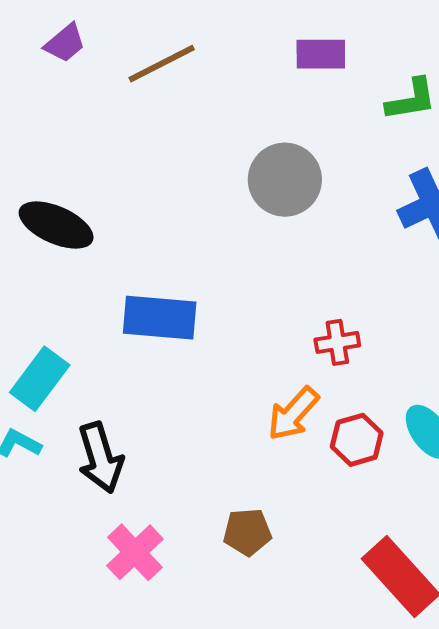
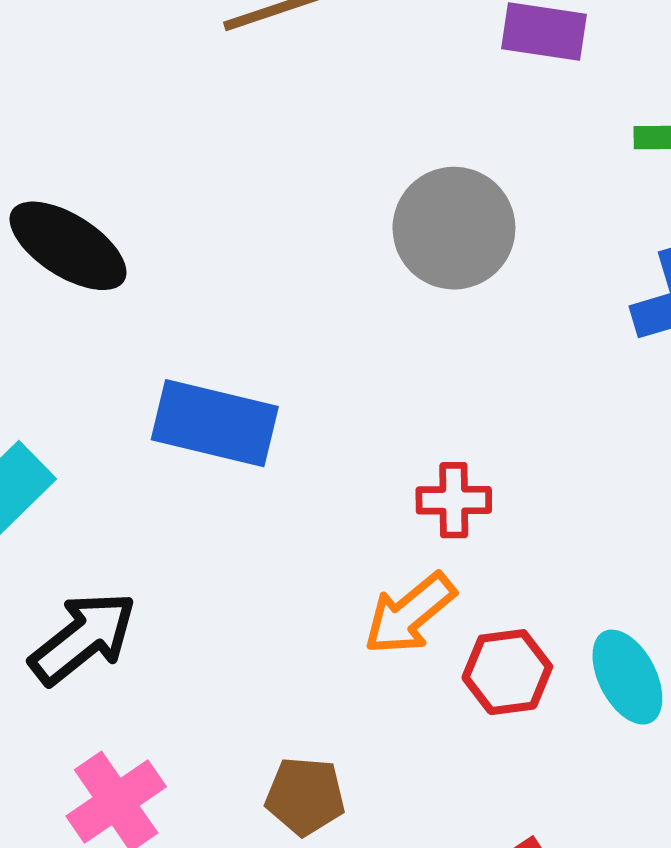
red cross: (337, 342) -> (454, 500), moved
black arrow: (100, 458) -> (83, 638), turned -120

